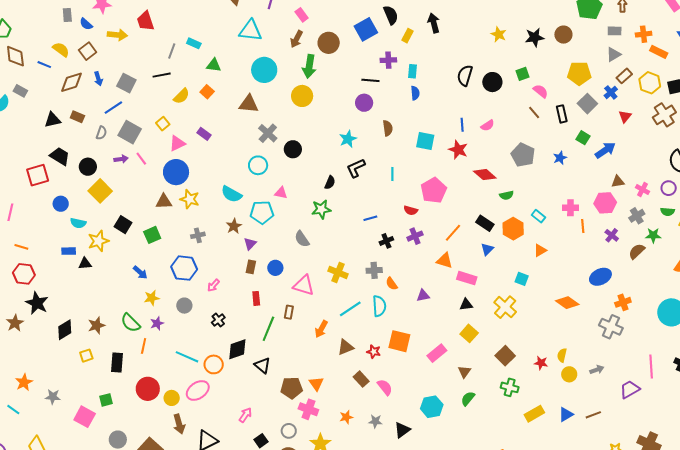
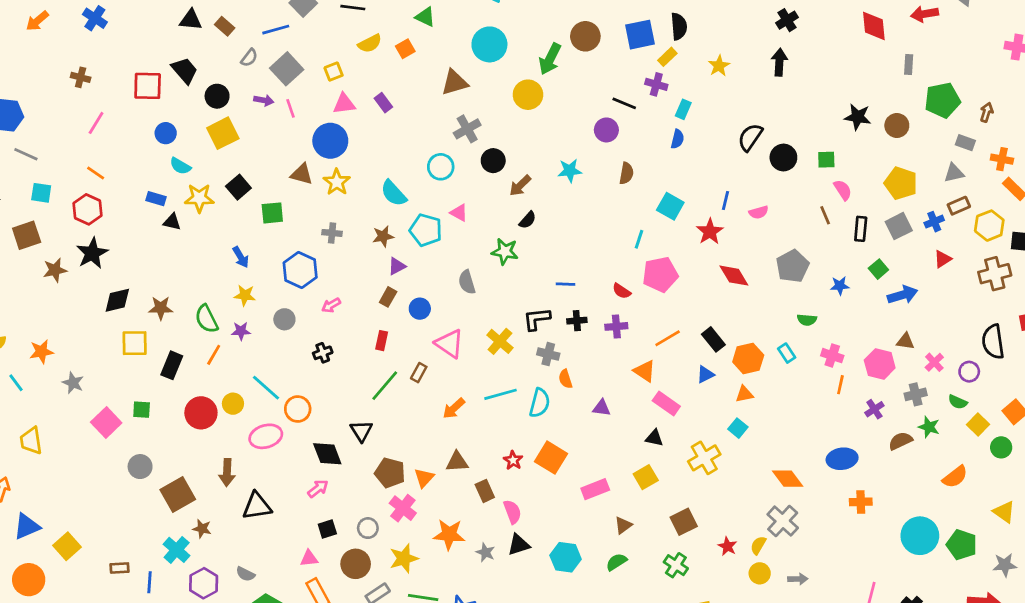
black arrow: (434, 23) -> (779, 62), moved
yellow star: (499, 34) -> (719, 66), moved
yellow rectangle: (407, 36) -> (667, 57), moved
brown arrow: (297, 39) -> (520, 186), moved
brown triangle: (249, 104) -> (455, 82), turned -40
black L-shape: (356, 168) -> (537, 319), moved
cyan line: (392, 174) -> (639, 239), moved
green semicircle: (507, 195) -> (807, 320), moved
orange triangle: (540, 250) -> (744, 394), moved
gray cross: (611, 327) -> (783, 521), moved
brown triangle: (346, 347) -> (457, 462), moved
black diamond: (237, 349) -> (327, 454), moved, turned 70
yellow square: (86, 356) -> (135, 343), size x1.5
yellow circle: (172, 398) -> (233, 404), moved
orange star: (346, 417) -> (449, 534), size x1.6
black triangle: (402, 430) -> (519, 545), moved

